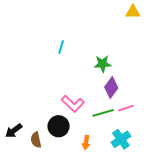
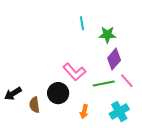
cyan line: (61, 47) -> (82, 23), moved, turned -32
pink line: (126, 108) -> (127, 81), turned 63

